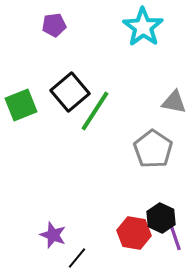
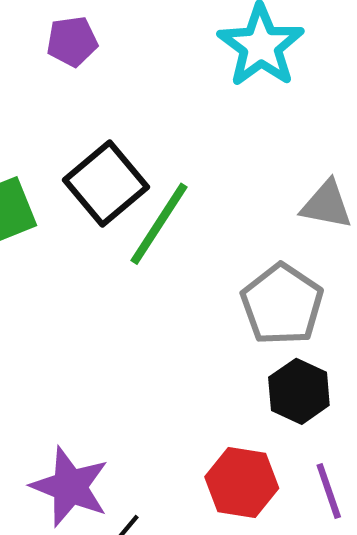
black hexagon: (161, 218) -> (299, 391), moved
purple star: (53, 235) -> (70, 487), size x1.4

